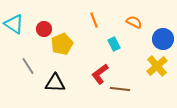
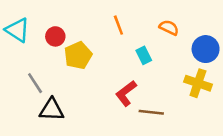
yellow cross: (157, 66) -> (198, 83), turned -30
black triangle: (55, 83) -> (52, 110), moved

